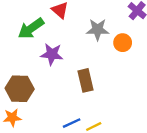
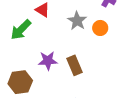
gray star: (98, 30) -> (77, 21), turned -30
purple star: (52, 54) -> (48, 61), moved

